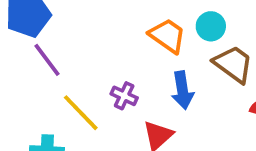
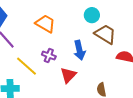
orange trapezoid: (168, 36) -> (45, 24), moved

